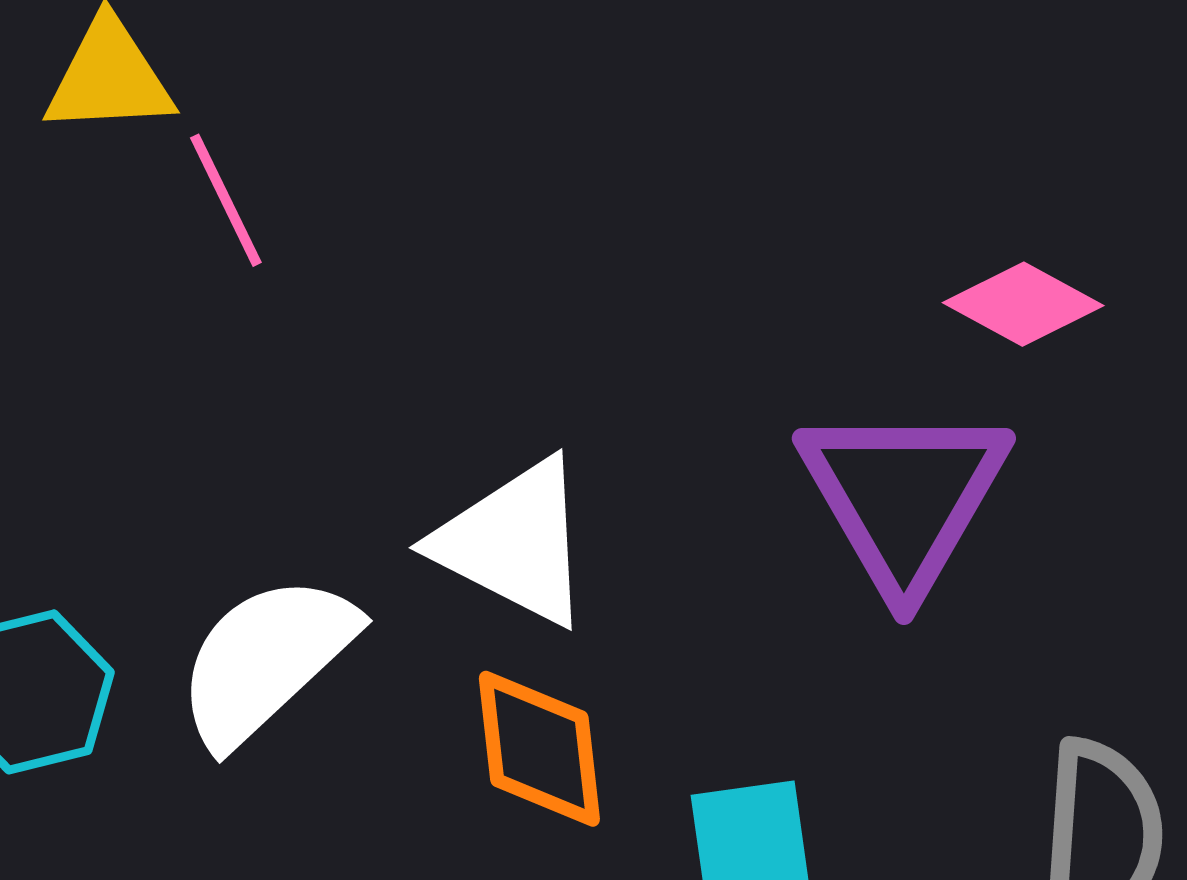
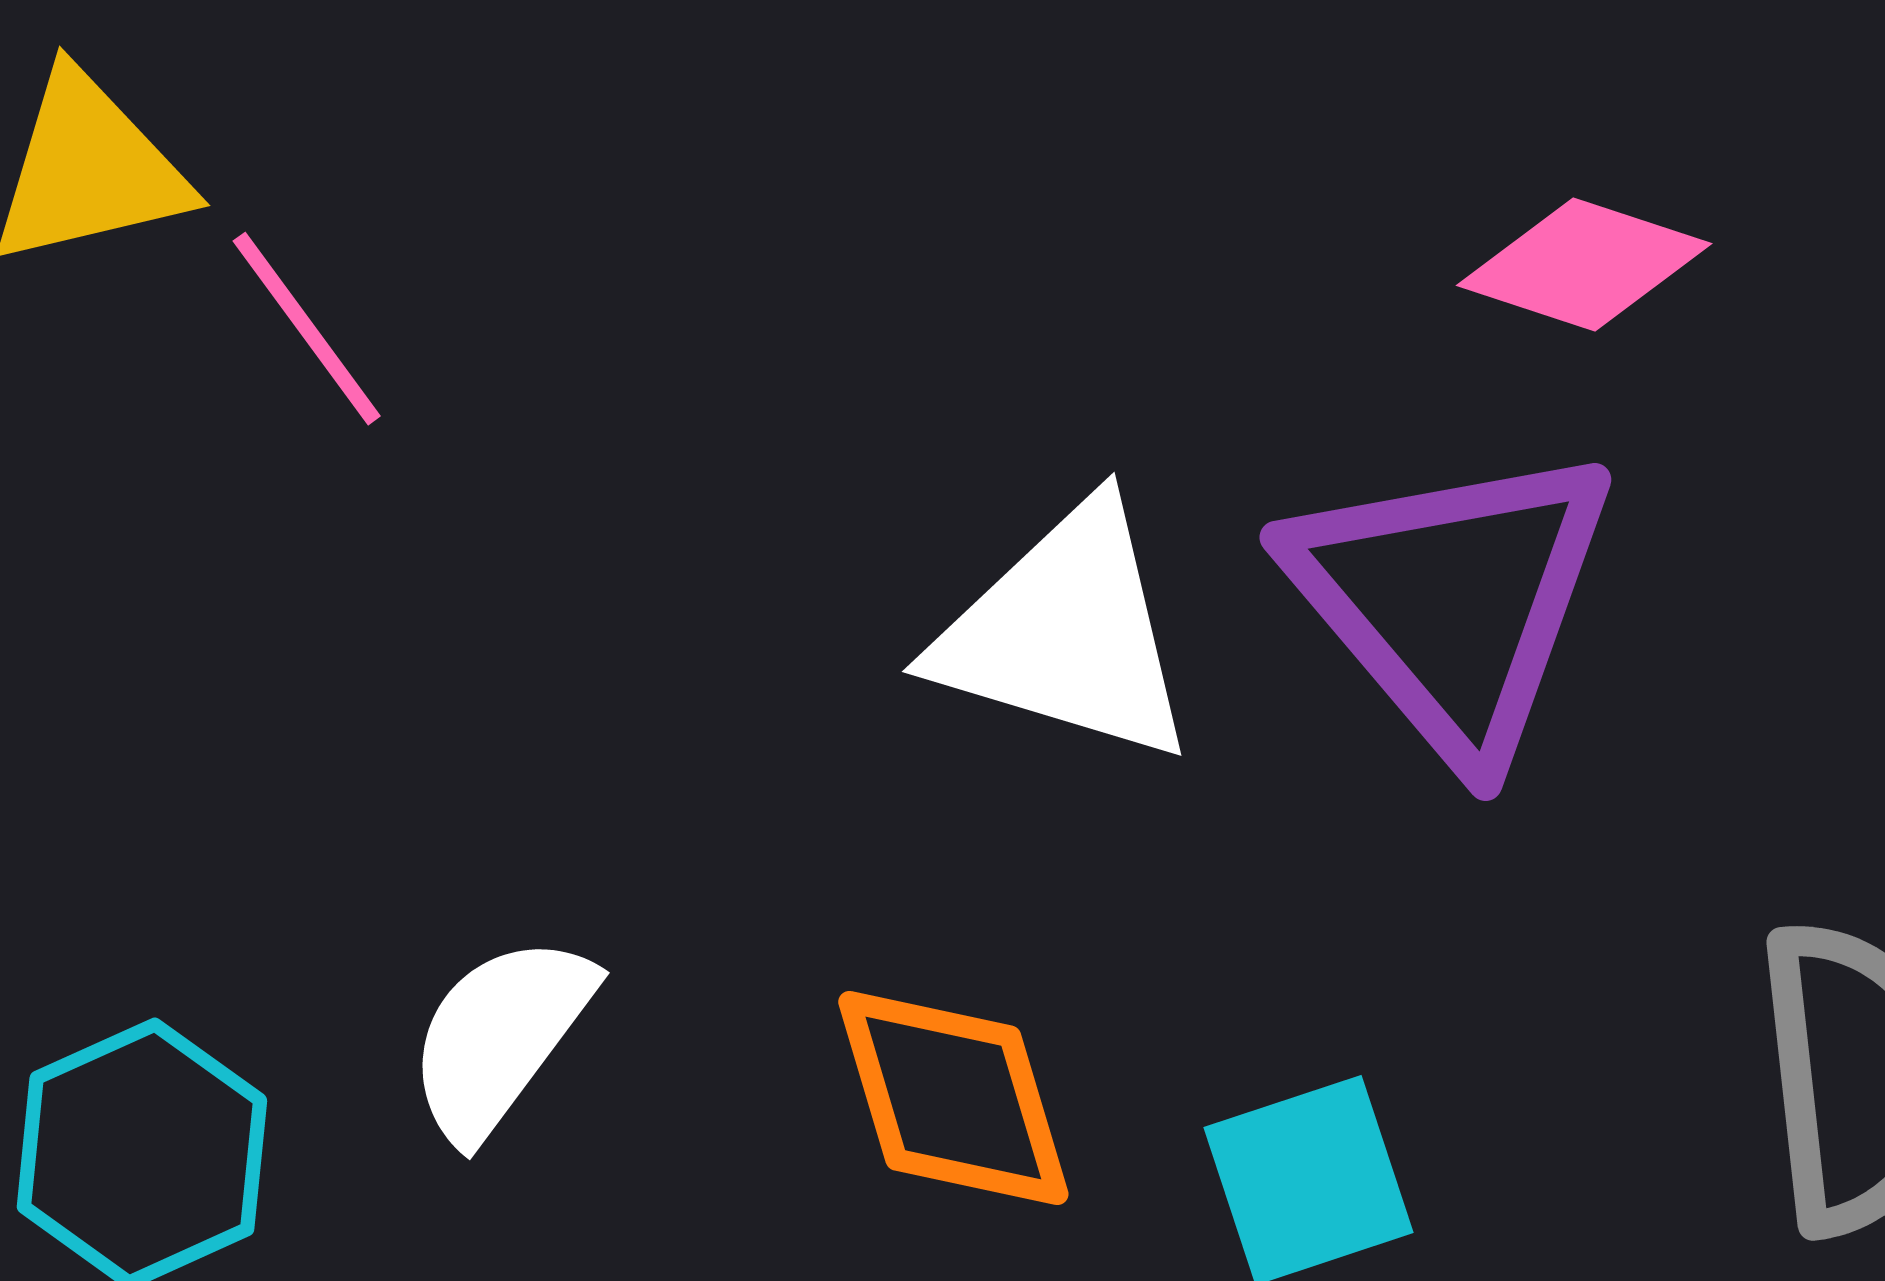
white triangle: (514, 542) -> (1066, 633), moved
white semicircle: (266, 660) -> (500, 1037), size x0.7

